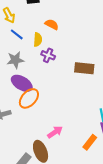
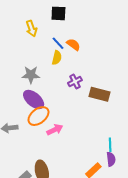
blue line: (17, 34) -> (58, 43), moved
purple cross: (48, 55) -> (75, 82), moved, turned 32
pink arrow: (55, 132) -> (55, 130), moved

